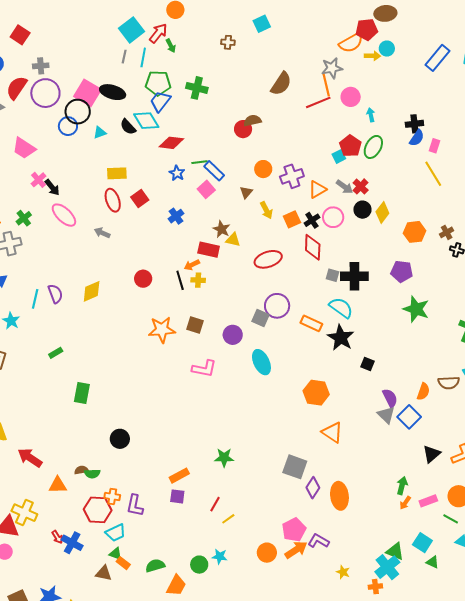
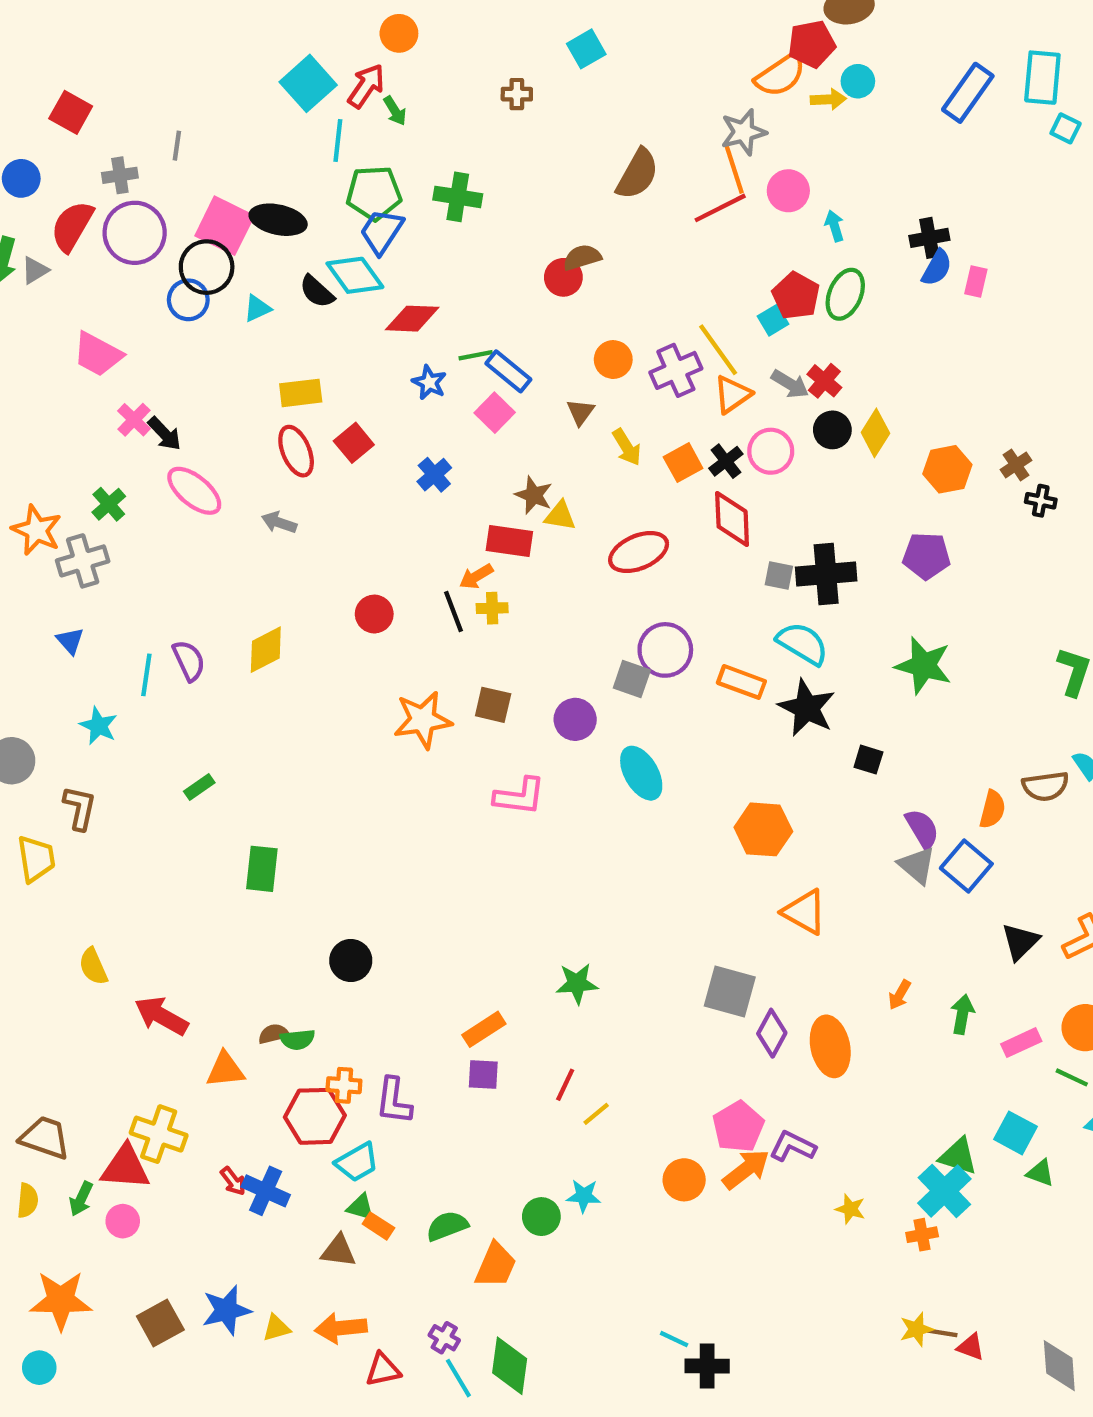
gray line: (124, 57) -> (177, 146), moved
yellow line: (433, 174) -> (718, 350), moved
green star: (416, 309) -> (924, 665), moved
orange arrow: (405, 503) -> (899, 995), moved

